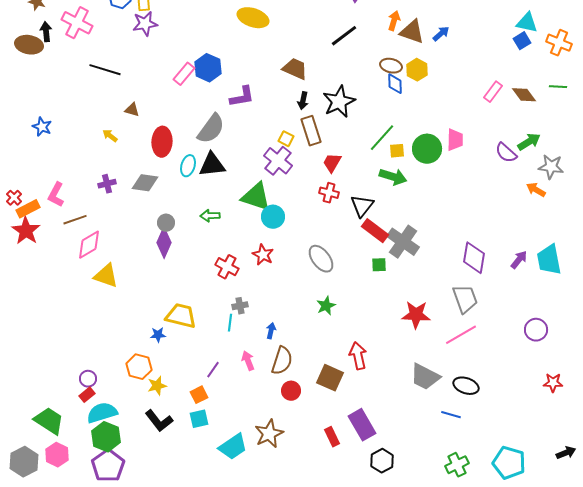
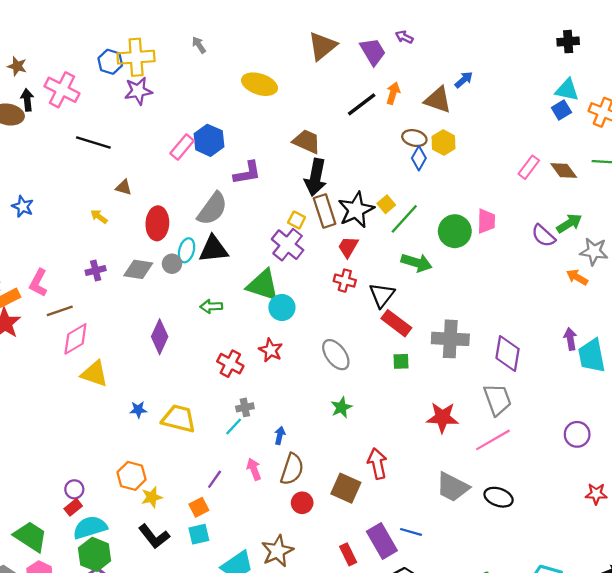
orange arrow: (394, 21) -> (393, 93), moved
blue arrow: (441, 34) -> (464, 80), moved
blue diamond: (395, 84) -> (419, 158), turned 30
black arrow: (303, 101) -> (316, 177), size x1.8
black star: (339, 102) -> (356, 210), moved
yellow square: (397, 151) -> (386, 204), moved, turned -35
gray circle: (166, 223) -> (172, 264), moved
gray cross: (403, 242) -> (450, 339), moved, turned -32
purple arrow: (519, 260) -> (570, 339), moved, turned -48
cyan line: (230, 323) -> (234, 426), turned 36
blue star: (158, 335) -> (138, 410), moved
blue line: (451, 415) -> (411, 532), moved

